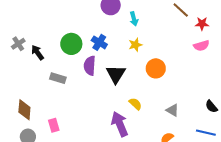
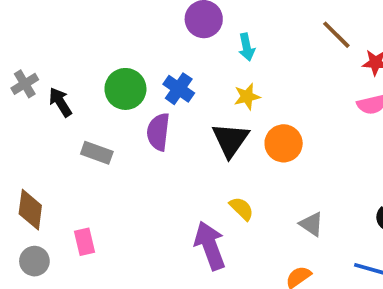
black triangle: (116, 74) -> (230, 140), moved

